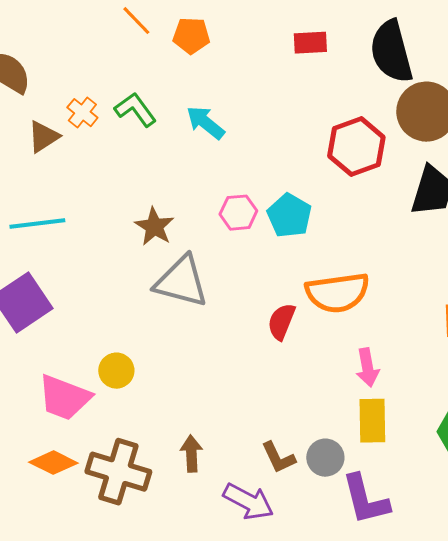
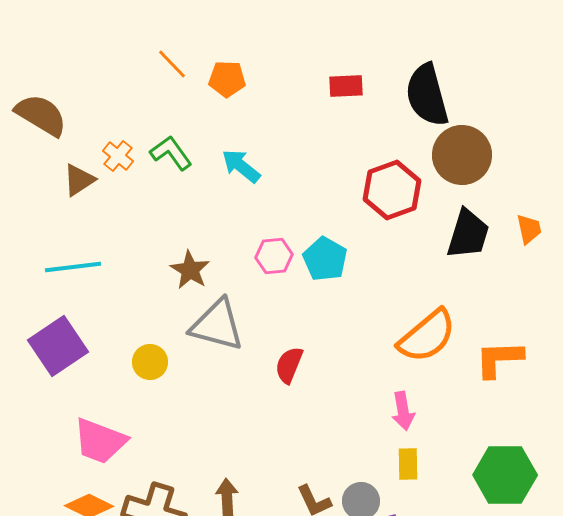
orange semicircle: (337, 293) -> (427, 336), moved, turned -32
red semicircle: (281, 322) -> (289, 365), moved
yellow circle: (116, 371) -> (150, 362), moved
yellow rectangle: (372, 421) -> (408, 464), size x0.7

